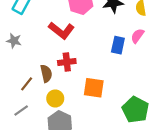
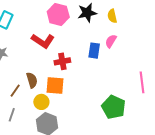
red cross: (67, 62) -> (62, 61), moved
orange square: (94, 88) -> (55, 86), moved
gray line: (21, 110) -> (12, 115), turned -32

